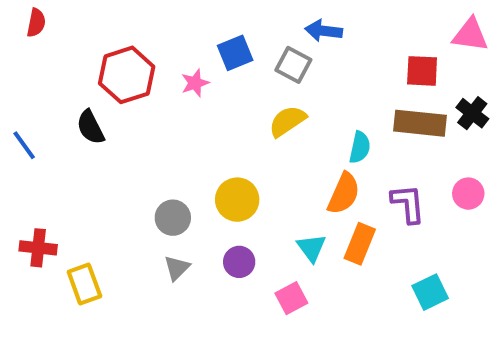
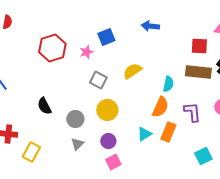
gray square: (293, 65) -> (98, 80), moved
black semicircle: (90, 127) -> (44, 106), moved
cyan triangle: (312, 248) -> (144, 134), turned 35
yellow rectangle: (84, 284) -> (31, 152), turned 48
pink square: (291, 298) -> (113, 162), moved

